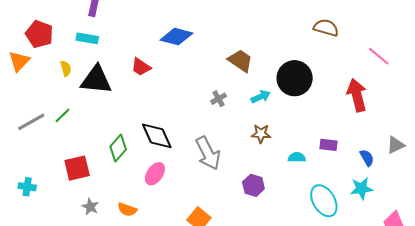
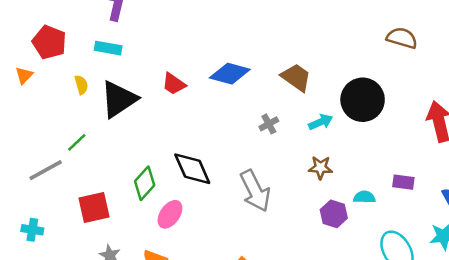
blue diamond: (176, 37) -> (230, 74), moved
orange triangle: (19, 61) -> (24, 75), size x0.7
black triangle: (96, 80) -> (119, 99), turned -40
gray line: (31, 122) -> (46, 170), moved
pink ellipse: (155, 174) -> (170, 214), moved
purple hexagon: (253, 185) -> (334, 214), moved

